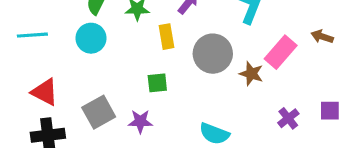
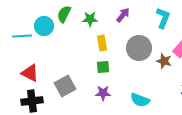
yellow rectangle: (167, 37) -> (102, 43), moved
cyan circle: (91, 38) -> (44, 26), moved
purple star: (140, 121) -> (103, 93), moved

